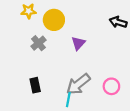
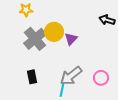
yellow circle: (54, 20) -> (54, 32), moved
gray cross: (38, 43) -> (35, 39), size x1.6

